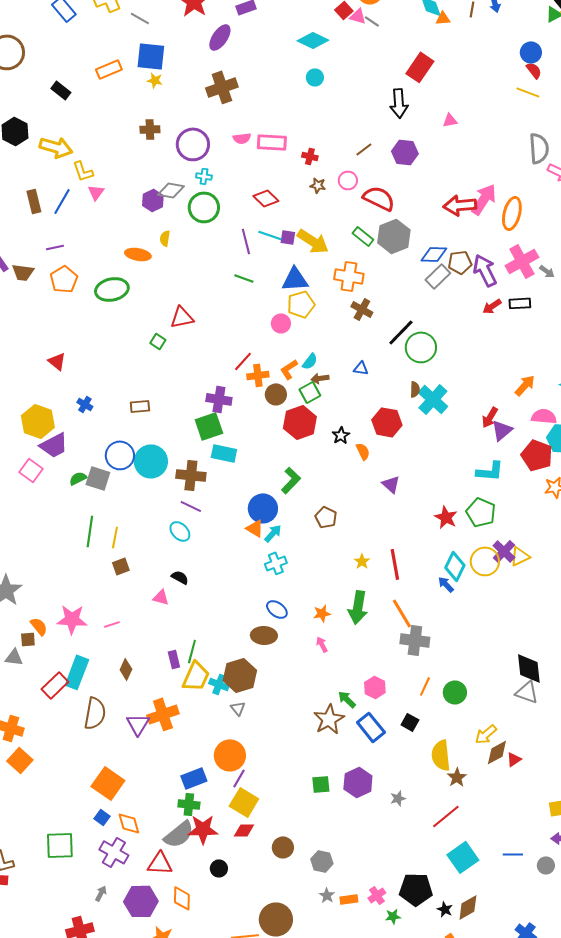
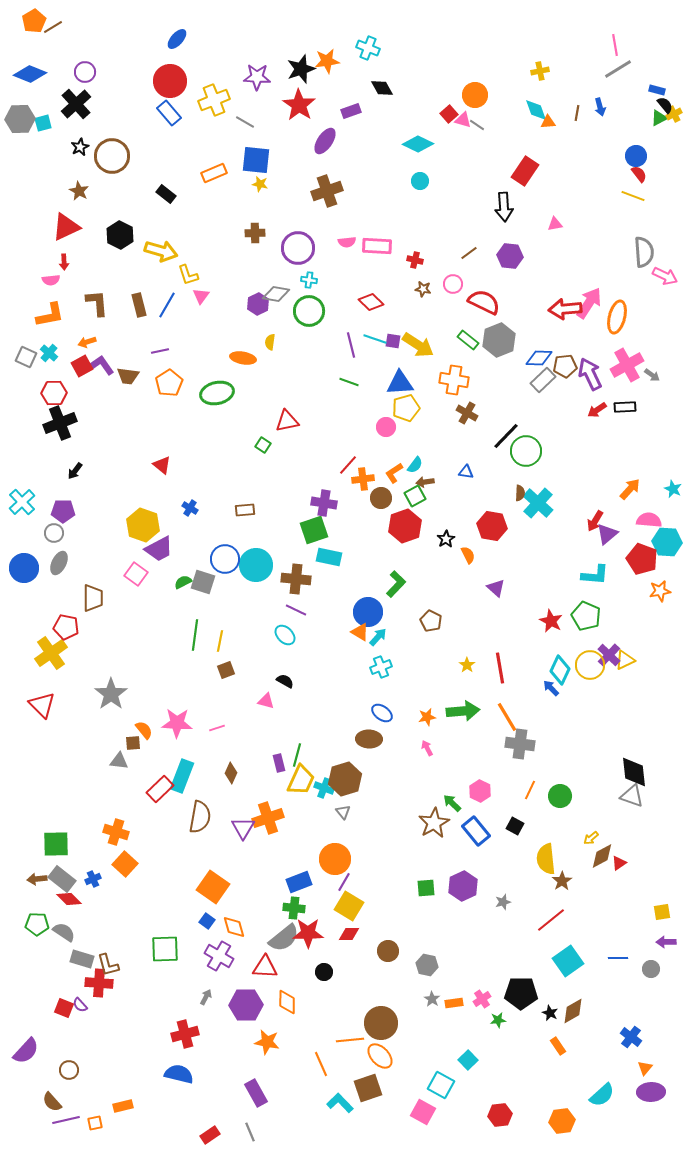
green arrow: (358, 607) -> (463, 711), turned -104
yellow arrow: (486, 734) -> (591, 838), size x0.7

